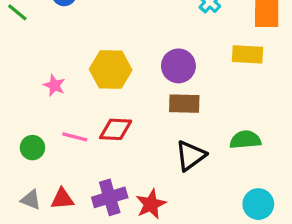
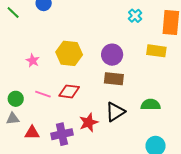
gray triangle: (31, 200) -> (13, 119), moved, turned -32
red star: (151, 204) -> (89, 122), moved

